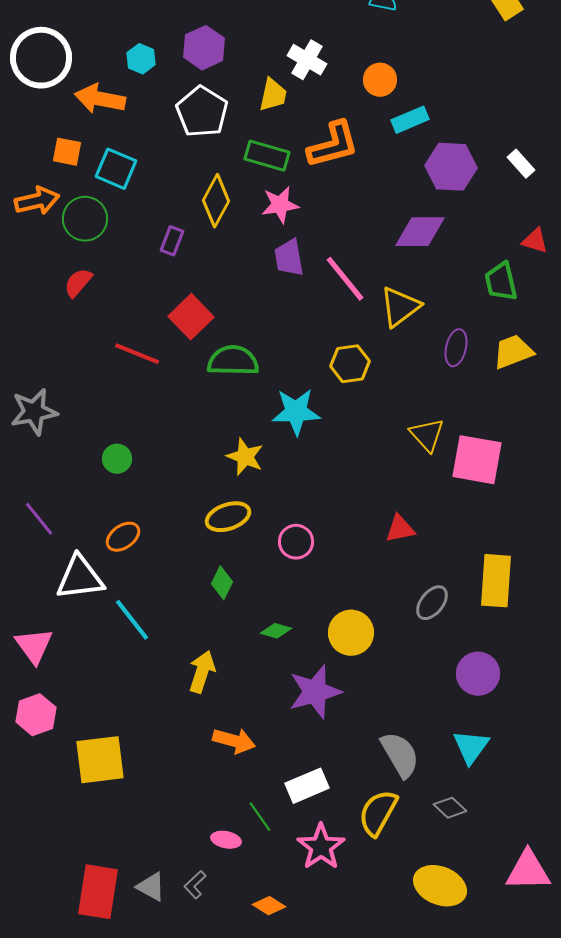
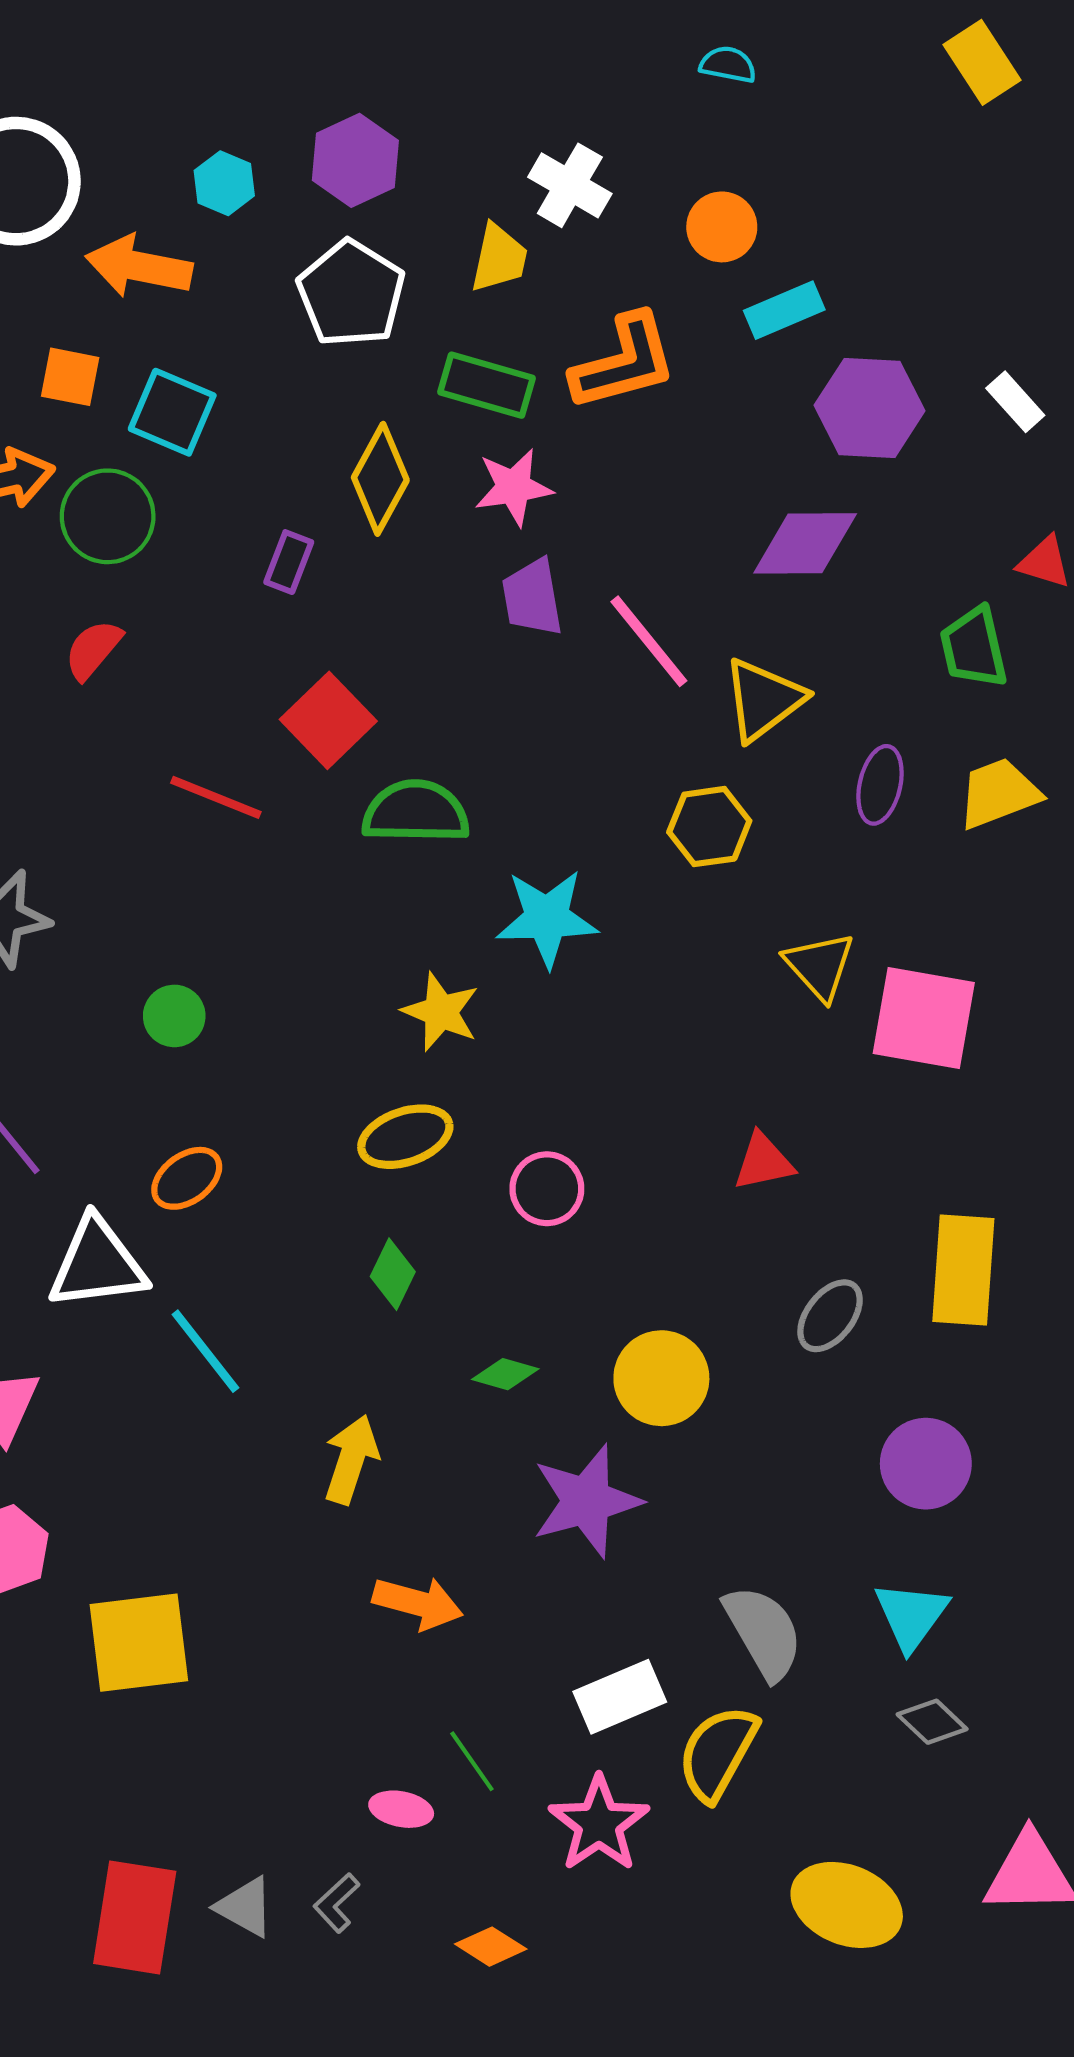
yellow hexagon: (350, 364) -> (709, 827), moved
white rectangle: (307, 786) -> (620, 1697), moved
gray diamond: (450, 808) -> (932, 1722), moved

